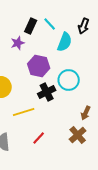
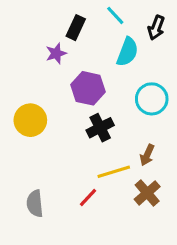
cyan line: (50, 24) -> (115, 15), moved
cyan circle: (69, 80) -> (152, 99), moved
yellow line: (24, 112) -> (114, 172), moved
brown arrow: (86, 113) -> (147, 155), moved

